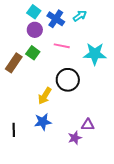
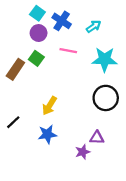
cyan arrow: (80, 16) -> (94, 26), moved
black circle: (68, 80) -> (106, 98), moved
black line: (14, 130) -> (13, 122), moved, turned 48

